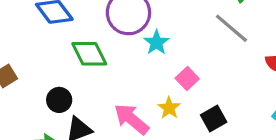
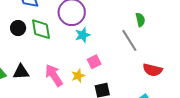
black circle: (59, 100) -> (18, 28), moved

